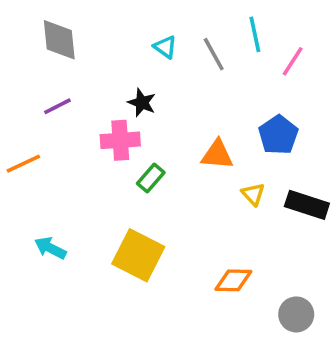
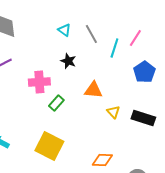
cyan line: (255, 34) -> (114, 48), moved, turned 30
black star: (142, 103) -> (68, 61), moved
blue pentagon: (278, 135) -> (144, 72), moved

